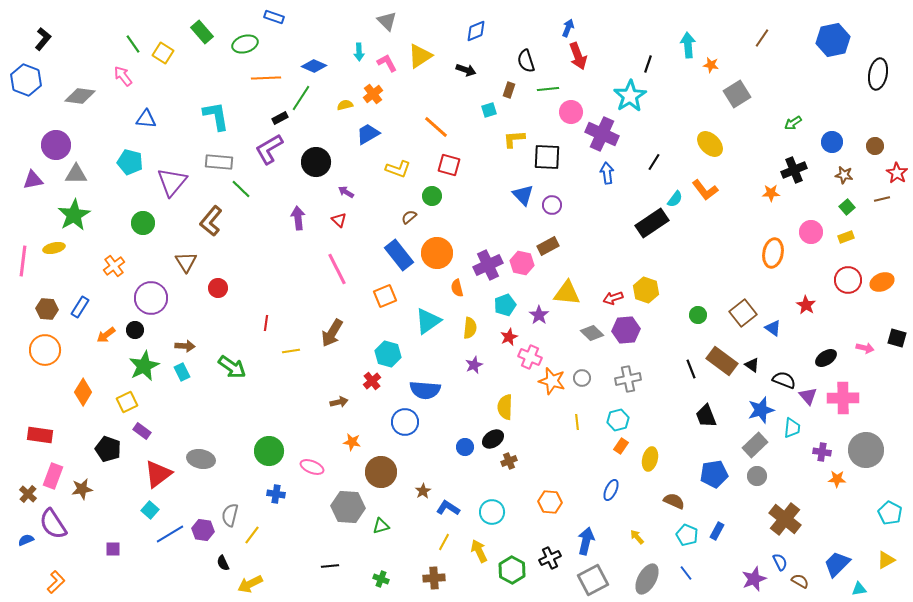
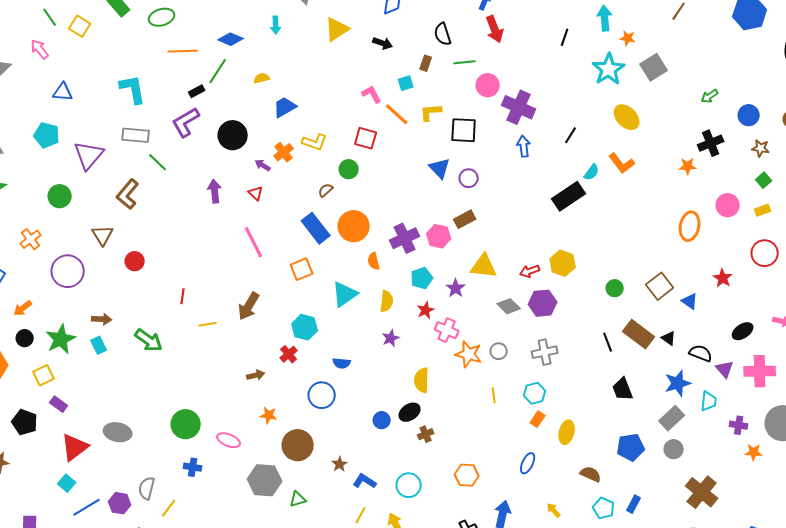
pink L-shape: (387, 63) -> (372, 94), moved
orange cross: (373, 94) -> (284, 152), moved
cyan star: (630, 96) -> (609, 69), moved
orange line: (436, 127) -> (397, 114), moved
black circle: (135, 330) -> (25, 338), moved
blue semicircle: (425, 390) -> (342, 363), size x0.6

